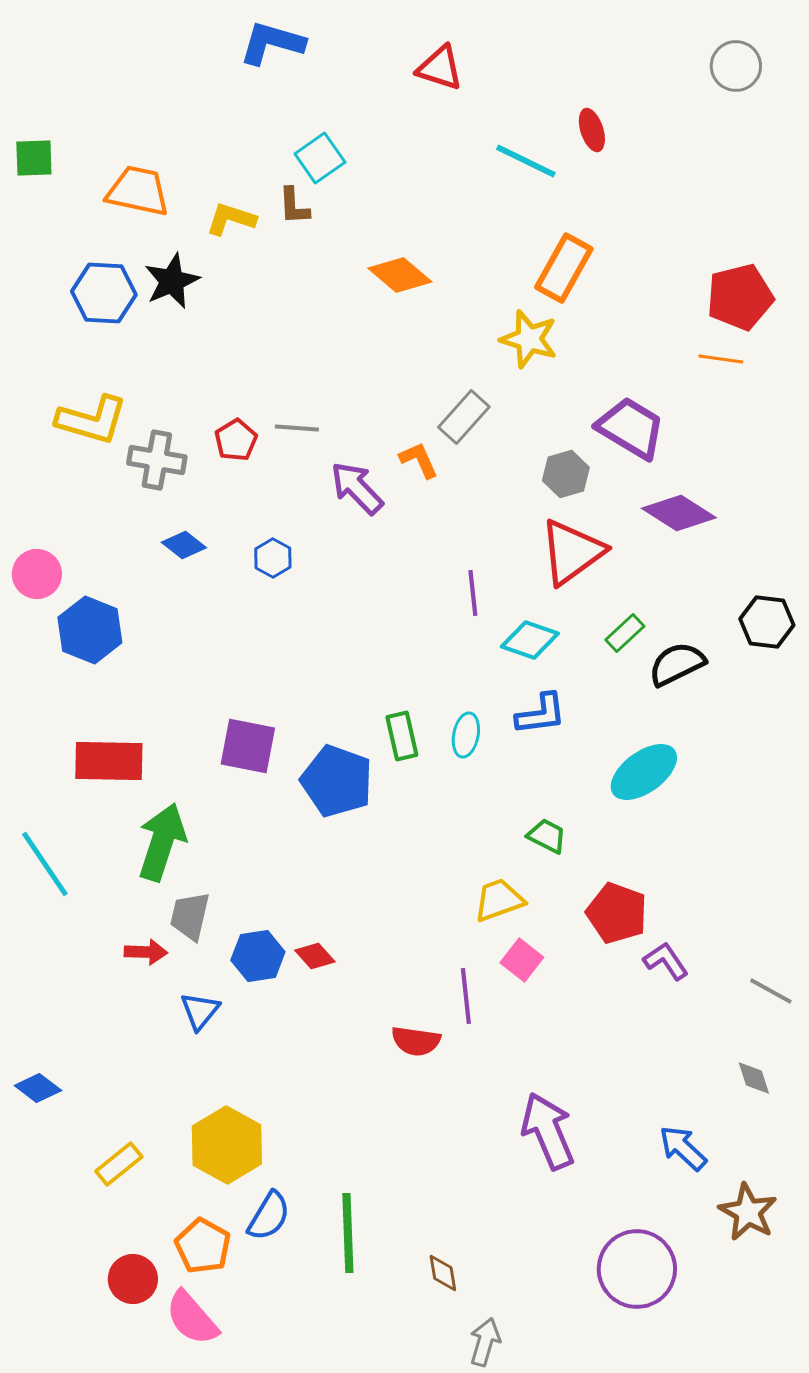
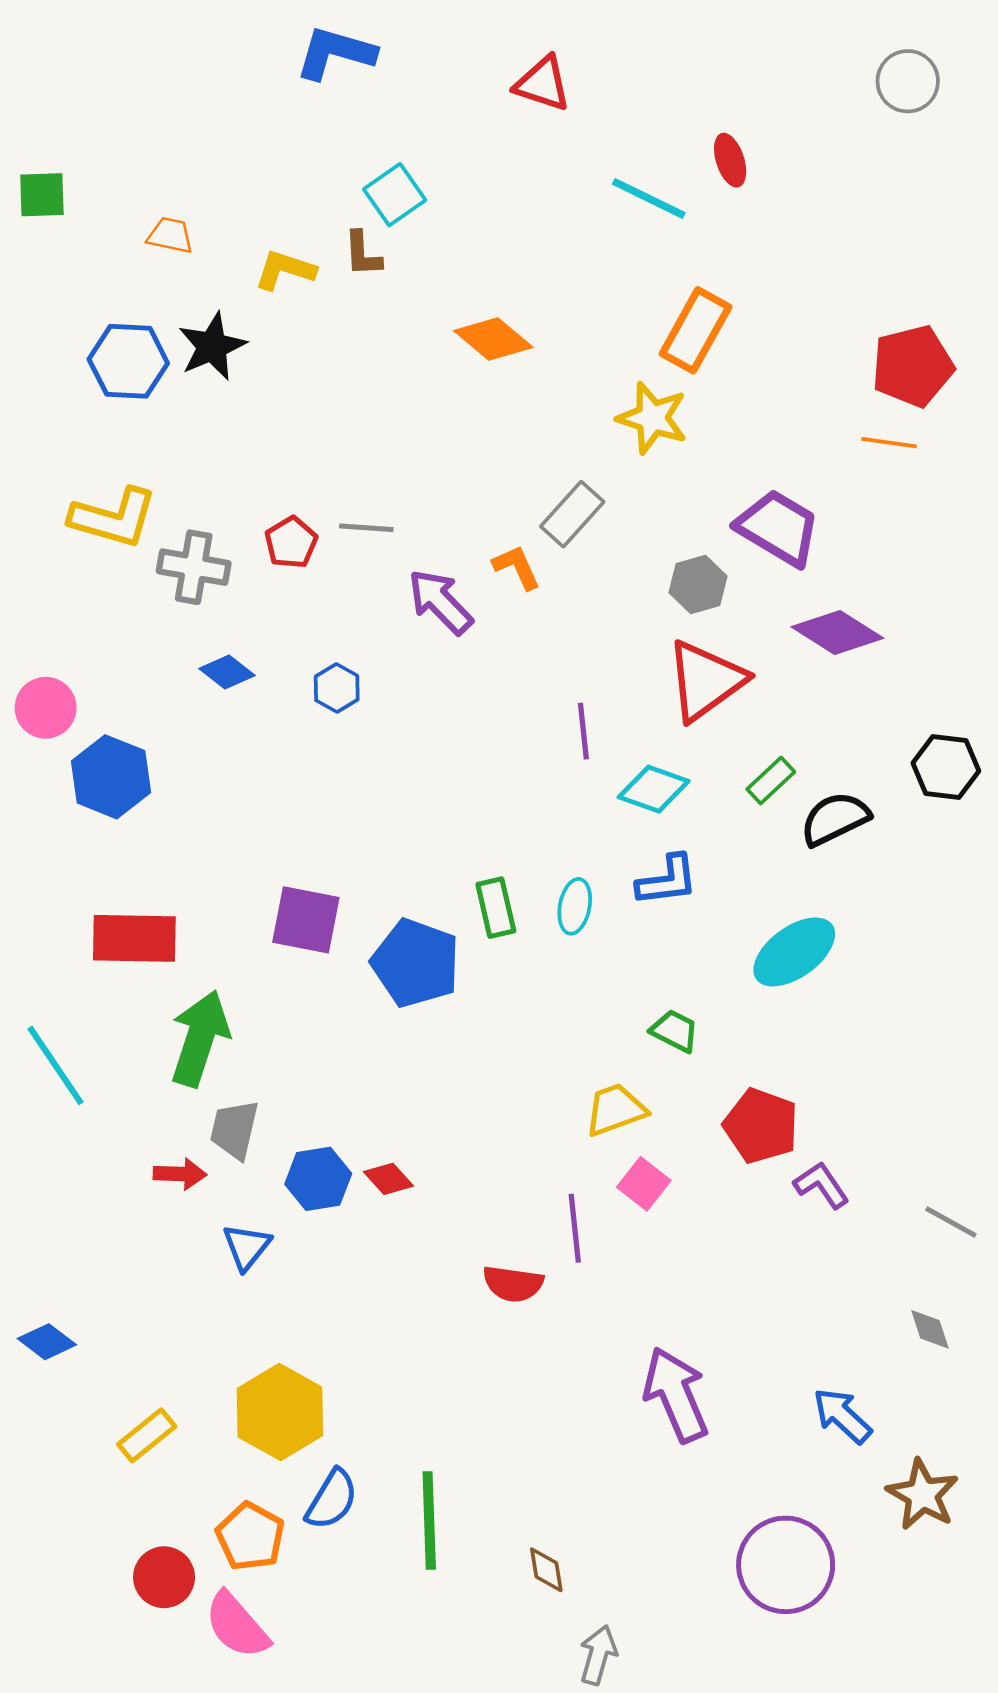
orange trapezoid: (138, 191) -> (170, 235), size x0.6

